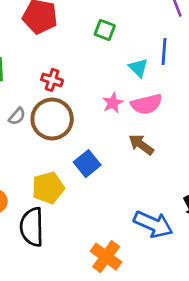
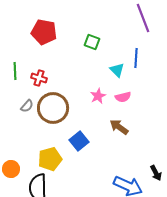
red cross: (52, 80) -> (39, 78), moved
pink semicircle: (146, 104) -> (123, 97), size x0.7

